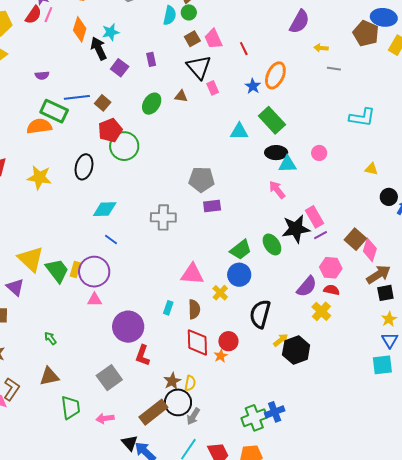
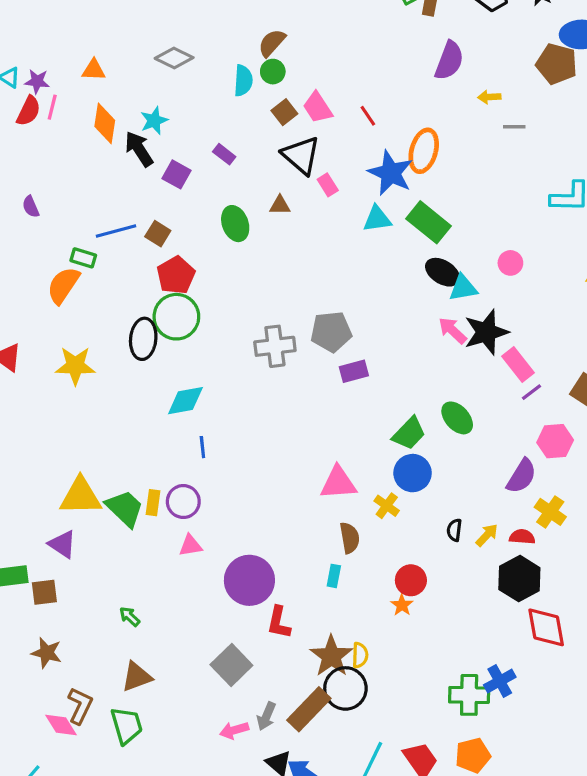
purple rectangle: (151, 59) -> (224, 154), turned -32
purple semicircle: (42, 75) -> (31, 207), moved, turned 80
blue star: (253, 86) -> (391, 173), size x1.8
green ellipse: (152, 104) -> (235, 224), turned -45
green rectangle: (54, 111) -> (83, 258), size x0.6
orange semicircle: (39, 126) -> (63, 285), turned -40
cyan triangle: (239, 131) -> (377, 219), moved
green circle: (124, 146) -> (176, 317), moved
black ellipse: (276, 153) -> (443, 272), turned 40
gray cross: (163, 217) -> (275, 346), moved
black star: (296, 229) -> (486, 332), moved
blue line: (111, 239) -> (202, 447), turned 56
yellow triangle: (31, 259) -> (81, 496), turned -36
purple circle: (94, 272) -> (183, 502), size x0.7
red semicircle: (332, 290) -> (522, 537), moved
cyan rectangle: (168, 308) -> (334, 576), moved
black semicircle: (260, 314) -> (454, 530), size x0.5
yellow arrow: (281, 340) -> (487, 535), moved
red diamond: (197, 342) -> (546, 627), moved
brown star: (172, 381) -> (331, 656), size x1.5
green trapezoid: (71, 407) -> (127, 726), moved
gray arrow: (193, 416) -> (266, 716), moved
green cross: (254, 418) -> (469, 695), turned 30

